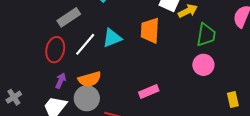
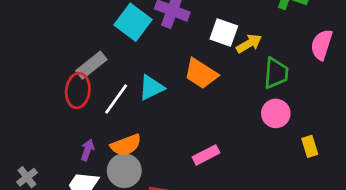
orange trapezoid: (150, 30) -> (201, 74), turned -56
red ellipse: (55, 50) -> (78, 91), moved
yellow rectangle: (233, 99) -> (310, 146), moved

